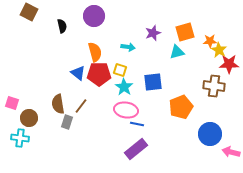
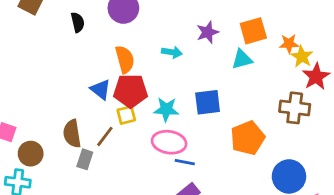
red star: (229, 64) -> (316, 77), turned -30
yellow square: (120, 70) -> (126, 115), moved, turned -32
cyan star: (124, 87) -> (166, 109), turned -30

